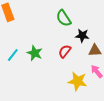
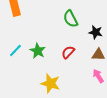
black star: (82, 36) -> (96, 32), moved
yellow star: (78, 81) -> (50, 83), moved

